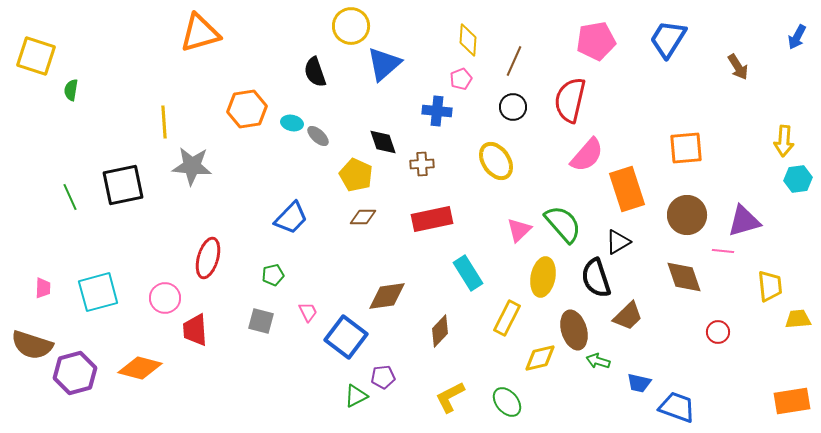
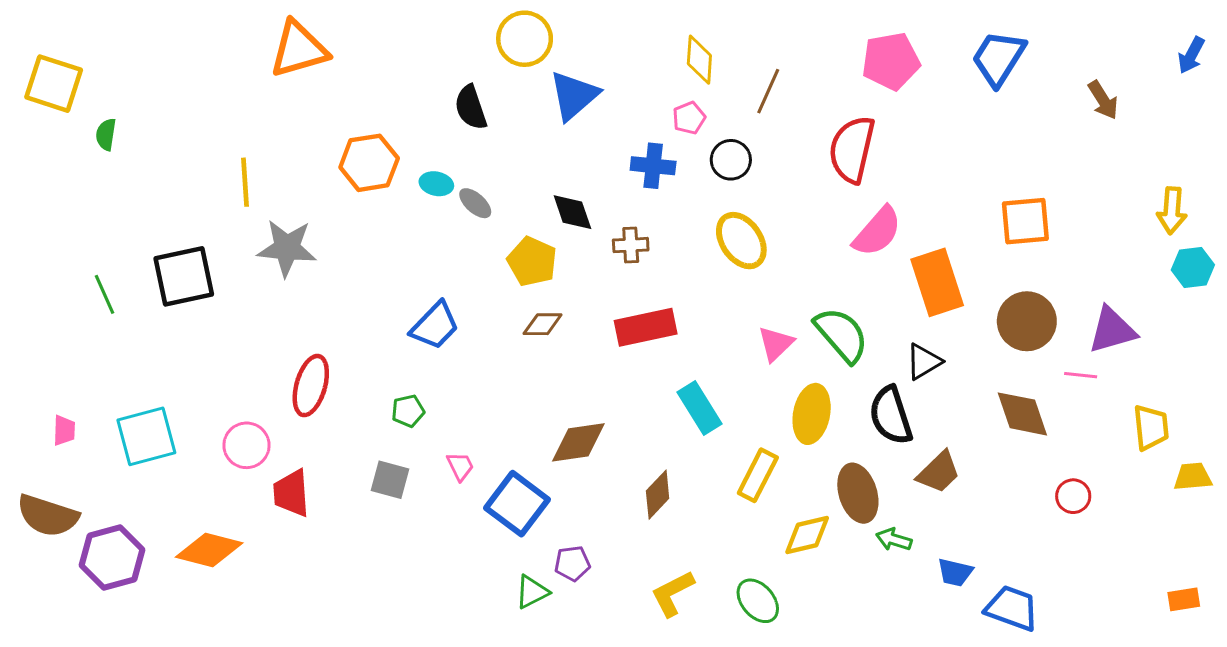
black circle: (513, 107) -> (731, 160), moved
orange rectangle: (792, 401) -> (1184, 599), size x0.6

